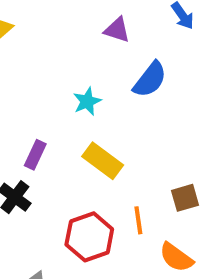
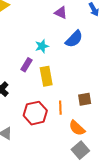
purple rectangle: (35, 155) -> (26, 65), moved
yellow rectangle: (103, 161) -> (46, 76), turned 36

